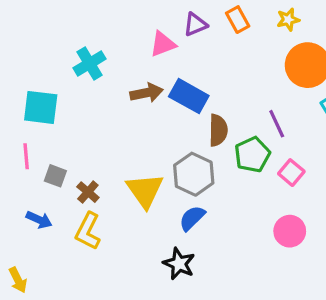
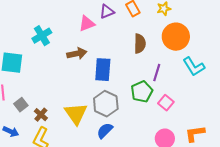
blue rectangle: (189, 96) -> (103, 70), moved, turned 65
purple line: (277, 124) -> (157, 73), turned 42
brown semicircle: (218, 130) -> (140, 44), moved
gray square: (55, 176) -> (21, 105), turned 32

